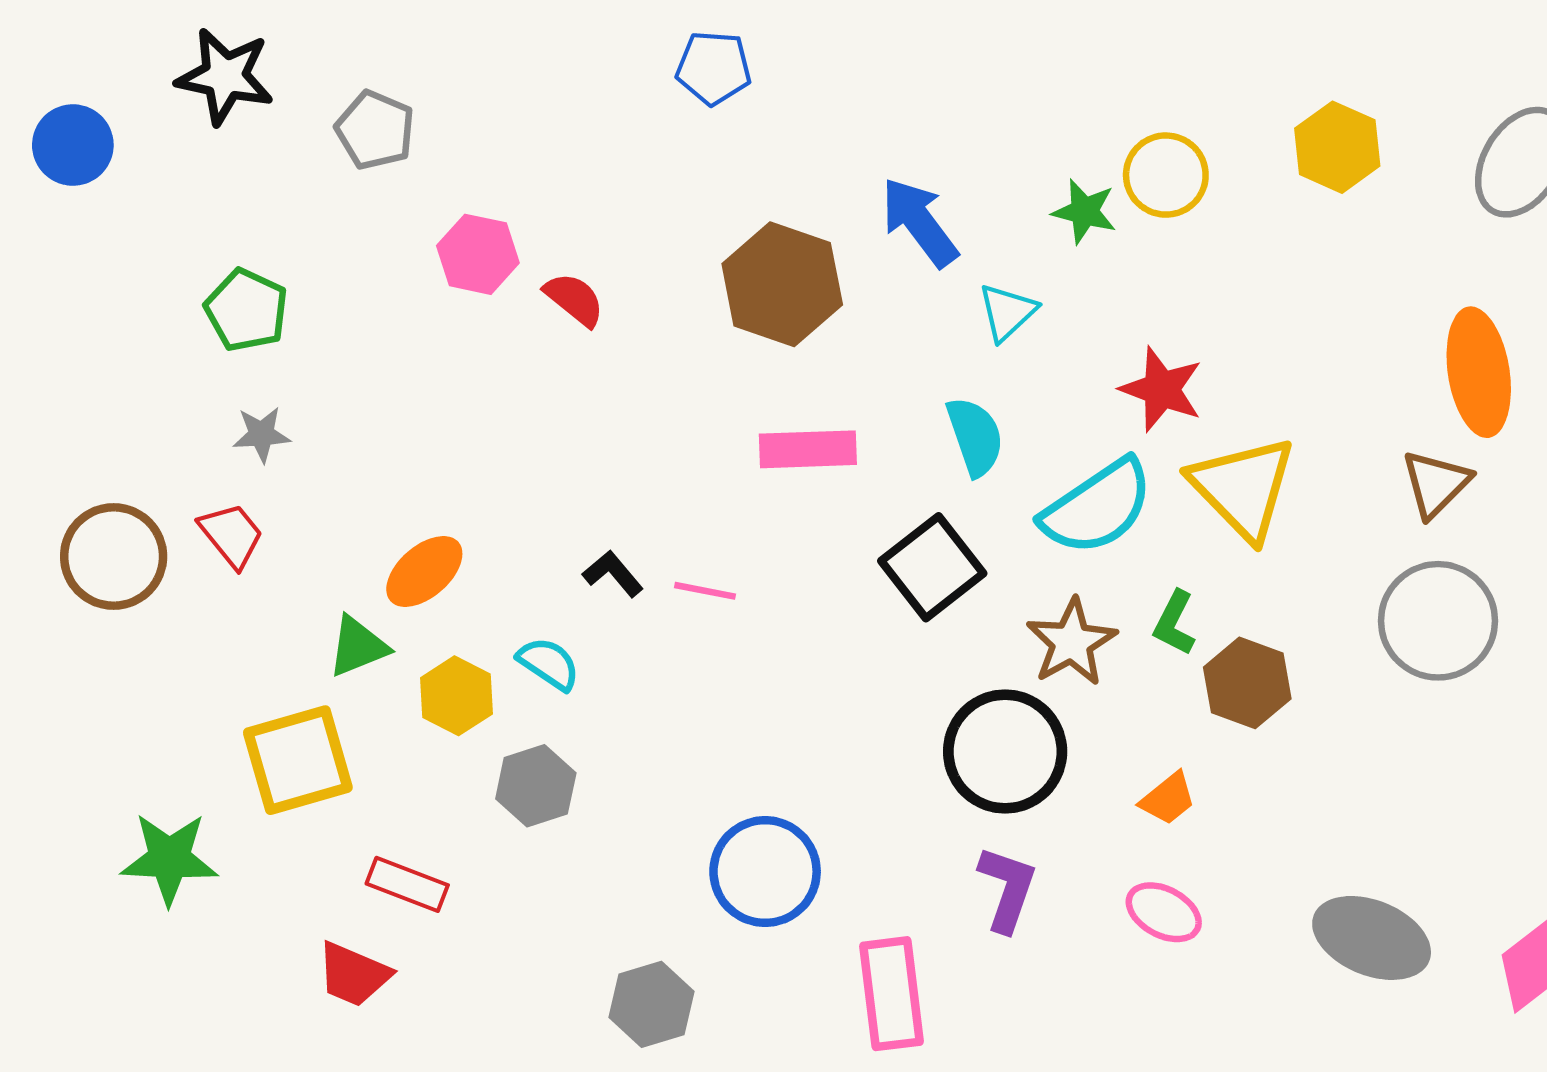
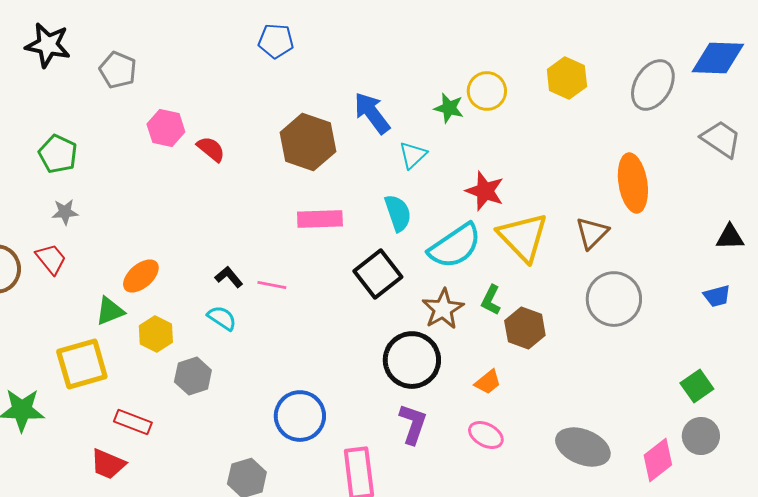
brown triangle: (1436, 484) -> (592, 233), moved
cyan semicircle: (549, 664) -> (222, 318), moved

